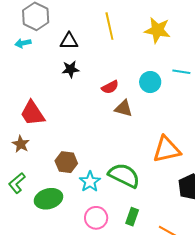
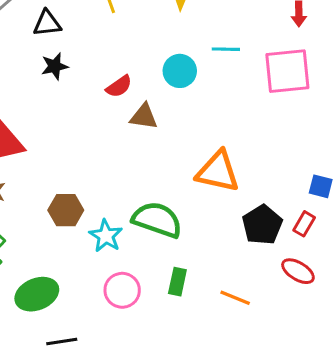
orange triangle: (167, 149) -> (218, 172), turned 32
green ellipse: (49, 199) -> (37, 294), moved

